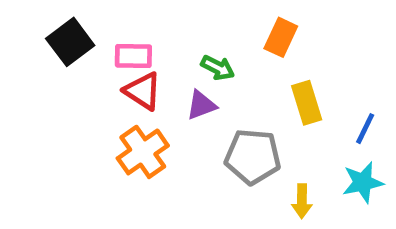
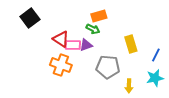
orange rectangle: (281, 37) -> (99, 16), moved, turned 49
pink rectangle: (133, 56) -> (73, 45), moved
orange cross: (143, 152) -> (61, 65), turned -35

